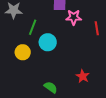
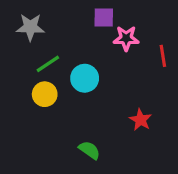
green line: (33, 27) -> (48, 64), moved, turned 35
red star: (83, 76) -> (141, 120), moved

